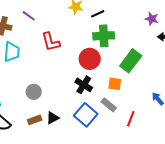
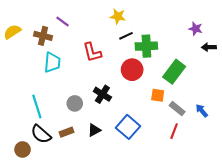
black line: (98, 14) -> (126, 36), moved
purple line: (29, 16) -> (62, 22), moved
black cross: (84, 85) -> (102, 94), moved
gray rectangle: (109, 105) -> (177, 109), moved
brown rectangle: (35, 120) -> (67, 132), moved

